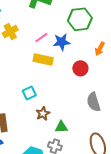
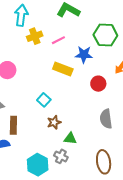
pink line: (41, 38) -> (58, 40), moved
cyan square: (29, 93) -> (44, 100), turned -32

